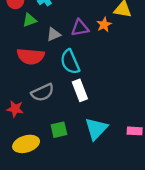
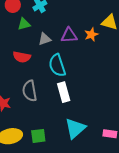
red semicircle: (31, 56) -> (22, 57), size x0.7
gray semicircle: (43, 92) -> (30, 91), turned 100
green square: (59, 130) -> (38, 136), moved

